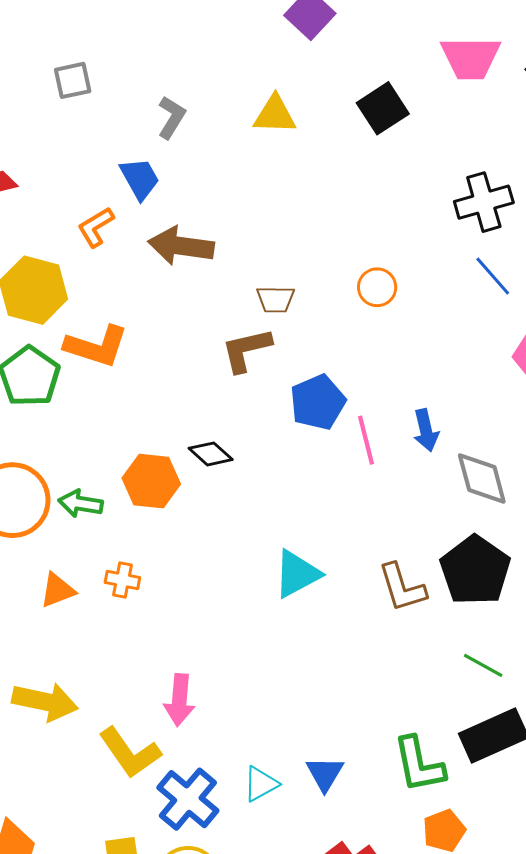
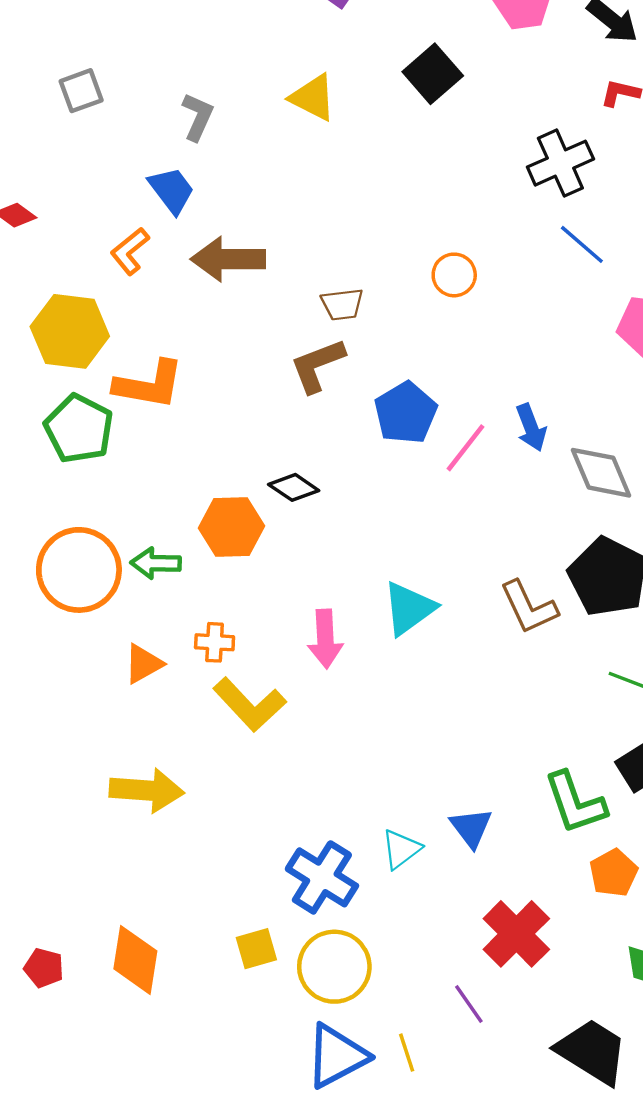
yellow triangle: (275, 115) -> (313, 97), turned 33
pink line: (366, 440) -> (465, 448), turned 60
pink arrow: (179, 700) -> (325, 639), moved
yellow L-shape: (130, 753) -> (250, 704), moved

